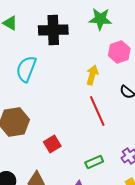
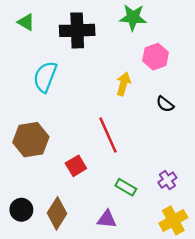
red line: (97, 111) -> (108, 135), moved
green rectangle: (94, 162) -> (126, 187), turned 54

